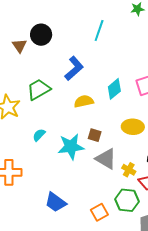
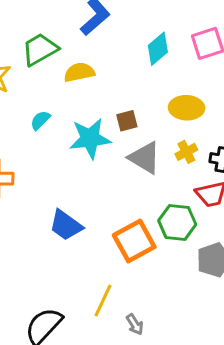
yellow semicircle: (84, 101) -> (79, 72), moved
brown square: (95, 135) -> (127, 121), turned -32
yellow cross: (129, 170) -> (186, 152), moved, turned 32
orange square: (99, 212) -> (134, 241), size x1.5

